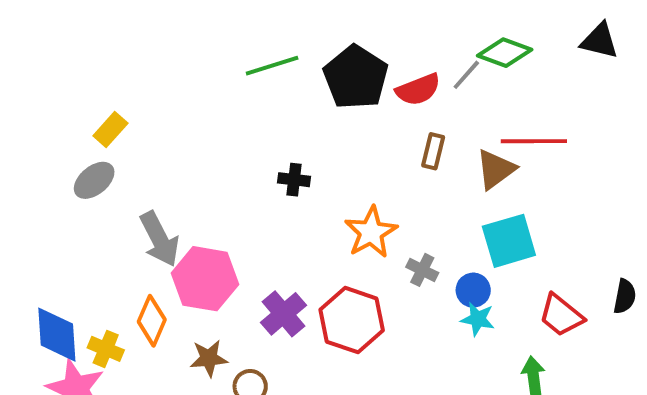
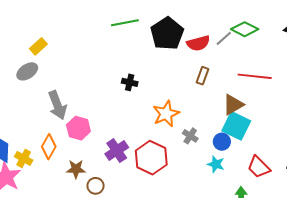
brown triangle: (496, 169) -> (233, 105), moved
cyan square: (509, 241) -> (236, 126), turned 36
pink hexagon: (205, 279) -> (78, 128), size x0.7
blue circle: (473, 290) -> (222, 142), moved

